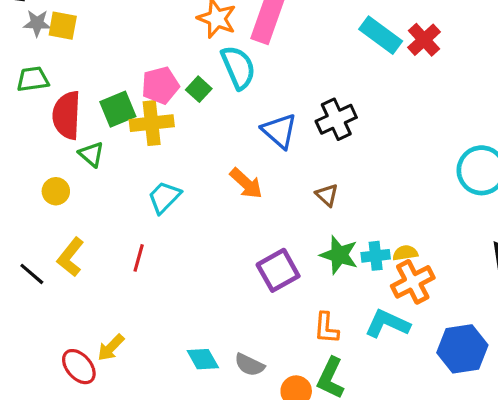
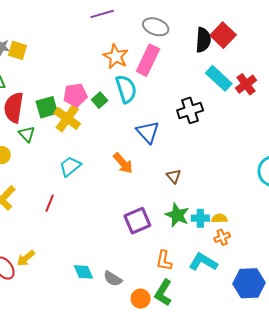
black cross: (336, 119) -> (190, 110), moved
yellow cross: (152, 123) -> (67, 118), turned 36
orange cross: (413, 282) -> (222, 237), size x0.6

